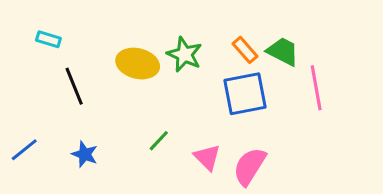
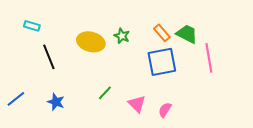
green star: (185, 54) -> (122, 36), size x0.7
pink semicircle: (250, 166) -> (165, 110), size x0.6

